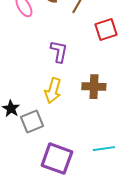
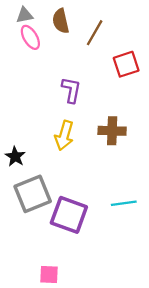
gray square: (32, 122) -> (33, 194), moved, size x1.4

